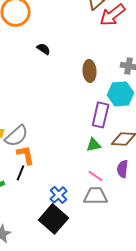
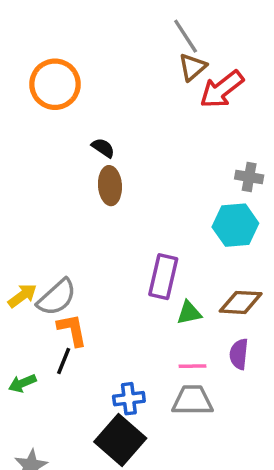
brown ellipse: (90, 71) -> (110, 186), moved
purple rectangle: (101, 115) -> (163, 277), moved
pink line: (96, 176) -> (192, 366), turned -35
blue cross: (59, 195) -> (129, 399), turned 36

